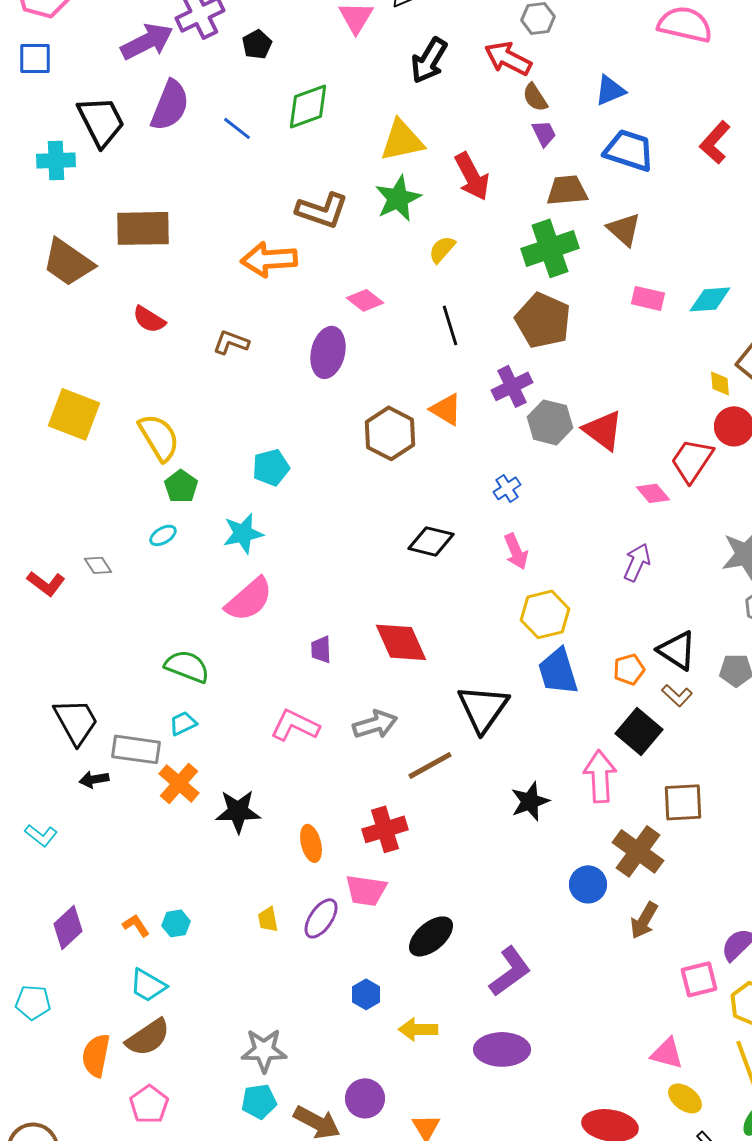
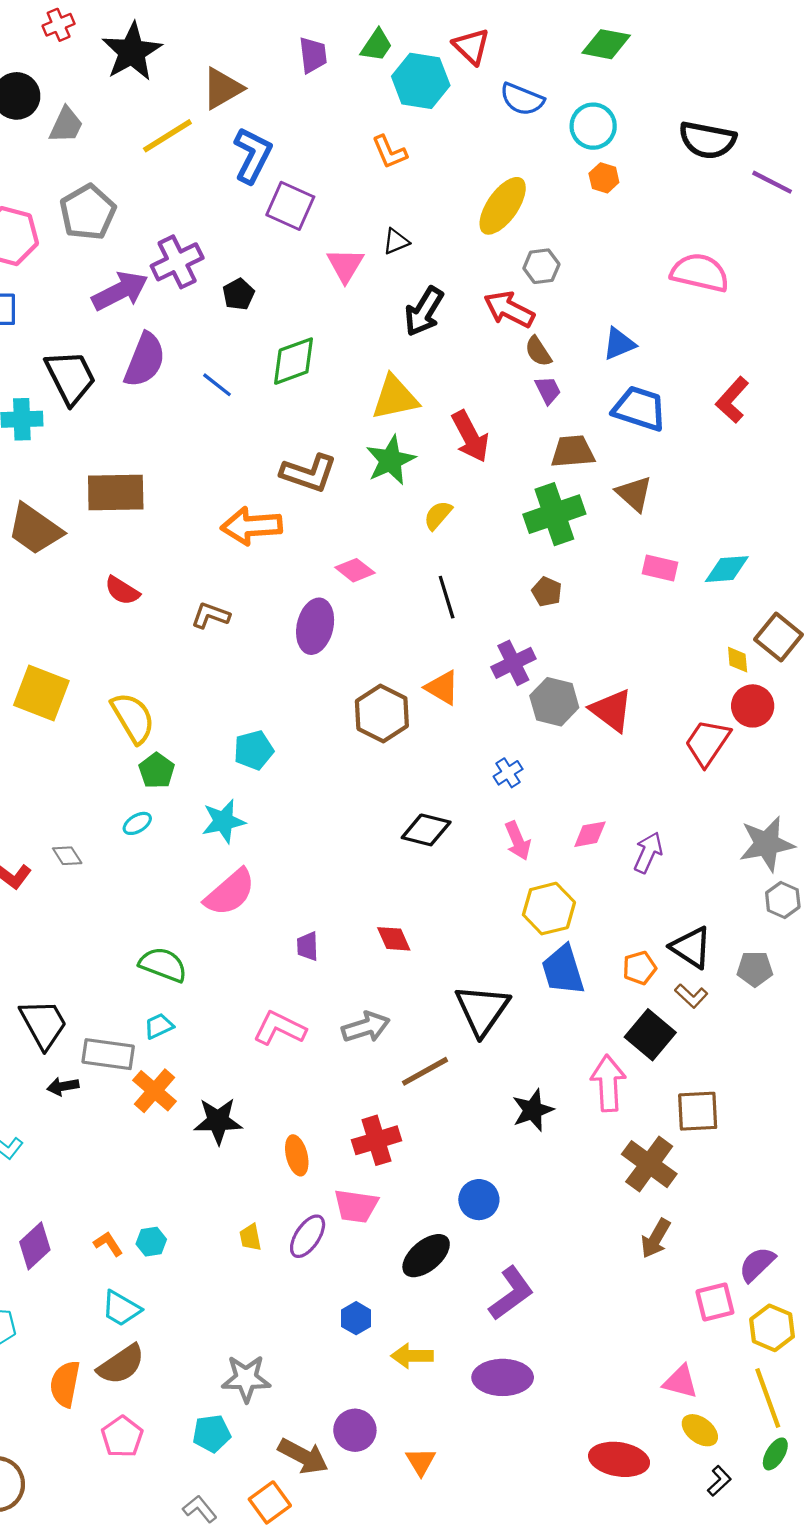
brown pentagon: (543, 320) -> (547, 592), size x0.5
pink diamond: (653, 493) -> (590, 834), moved, turned -60
red diamond: (401, 642) -> (394, 939), size x0.6
blue circle: (588, 884) -> (479, 1200), moved
cyan pentagon: (259, 1101) -> (212, 1433), moved

